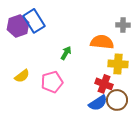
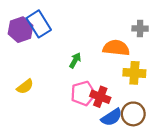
pink pentagon: (52, 82) -> (83, 93), moved
red cross: (104, 84) -> (100, 97), moved

